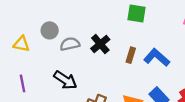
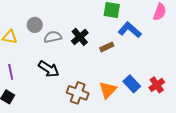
brown rectangle: (131, 55) -> (107, 47), turned 48
blue L-shape: (157, 57) -> (130, 30), moved

